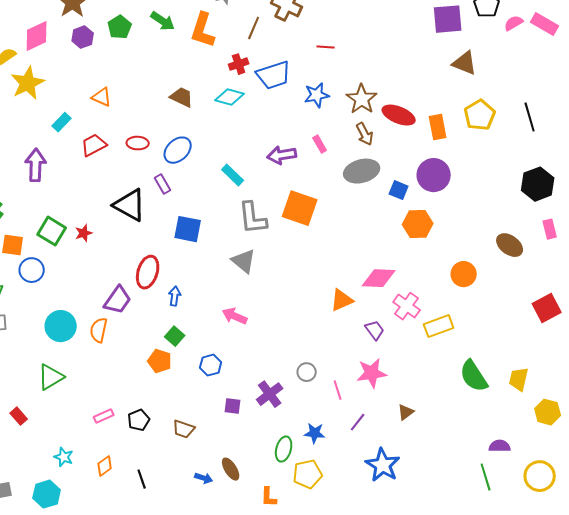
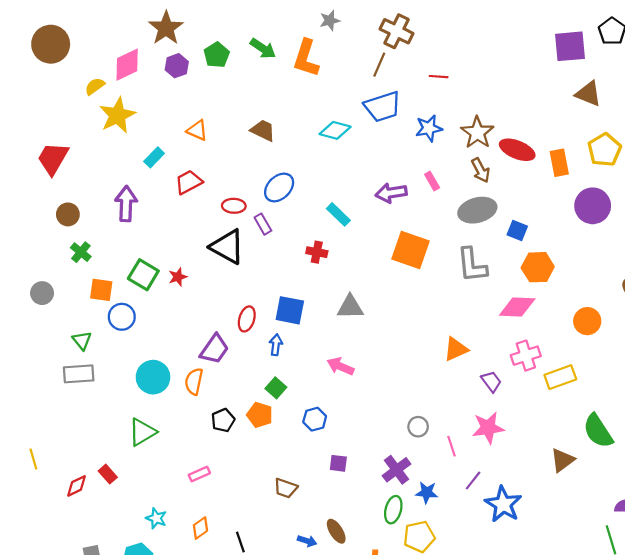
brown line: (254, 28) -> (379, 65), moved
red cross: (239, 64) -> (317, 252), moved, turned 30
brown trapezoid: (182, 97) -> (263, 130), moved
red ellipse: (138, 143) -> (234, 206), moved
purple circle: (434, 175) -> (593, 206), moved
gray L-shape: (253, 218) -> (472, 265), moved
blue square: (188, 229) -> (290, 310), moved
gray triangle: (244, 261) -> (350, 307), turned -40
red ellipse: (148, 272) -> (247, 319), size x0.7
pink diamond: (379, 278) -> (517, 307), moved
pink cross: (407, 306) -> (526, 356), turned 36
purple cross: (270, 394) -> (397, 470), moved
brown triangle: (406, 412) -> (562, 460), moved, size x1.4
black pentagon: (139, 420) -> (223, 420), moved
blue star: (383, 465) -> (503, 504), moved

